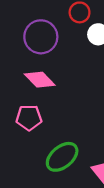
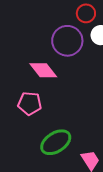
purple circle: (41, 37) -> (67, 41), moved

